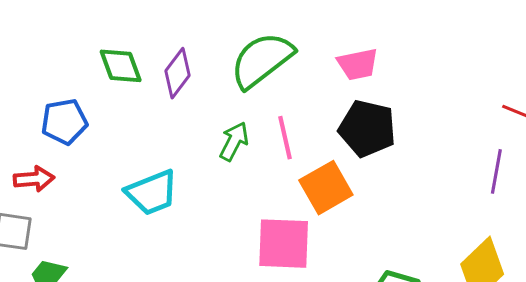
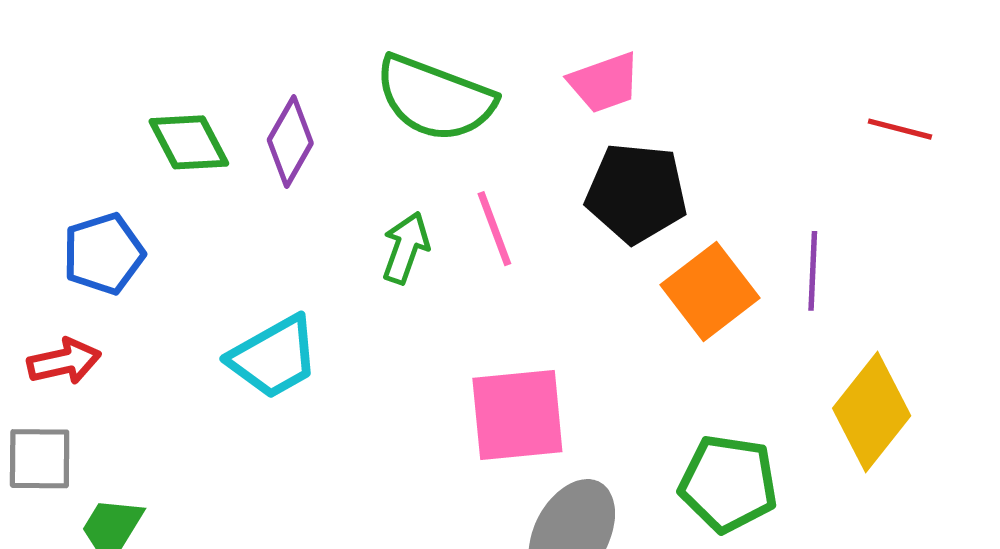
green semicircle: (262, 60) -> (435, 98), turned -114
purple line: (496, 171) -> (813, 271), moved
orange square: (326, 188) -> (710, 291), moved

